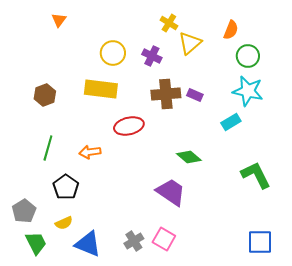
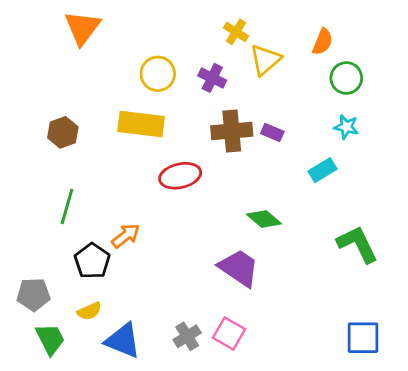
orange triangle: (59, 20) -> (82, 28), size x1.8
cyan star: (248, 91) -> (346, 127), size x0.6
orange arrow: (90, 152) -> (126, 236), moved, turned 150
gray pentagon: (24, 211) -> (34, 294), turned 30

